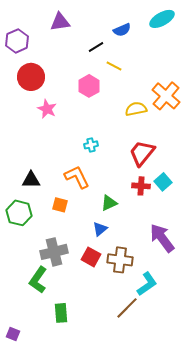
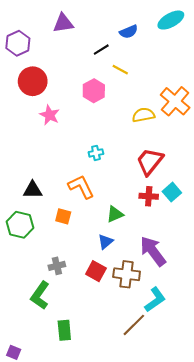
purple arrow: (162, 238) -> (153, 251), moved
gray cross: (54, 252) -> (57, 266), size x0.6

